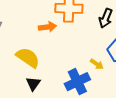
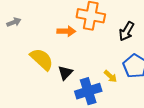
black triangle: (33, 84) -> (65, 73), moved

